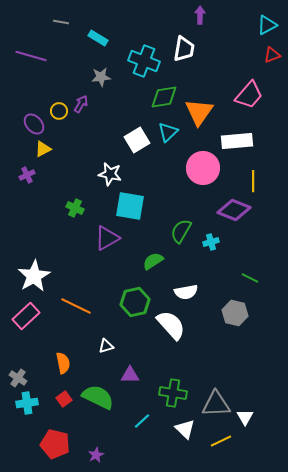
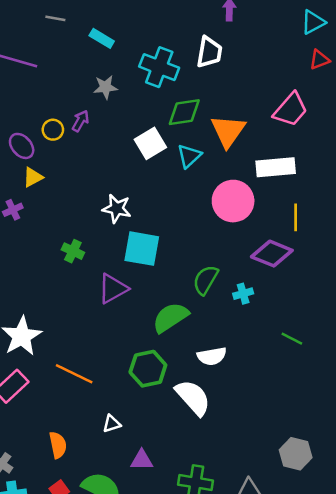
white square: (137, 140) -> (150, 143), moved
green semicircle: (153, 261) -> (170, 317), size x1.4
gray hexagon: (235, 313) -> (296, 454), moved

